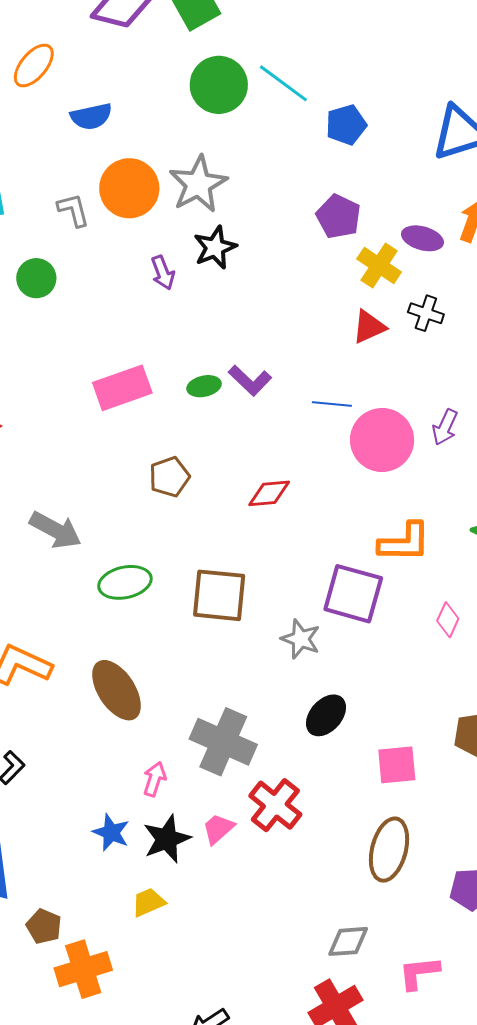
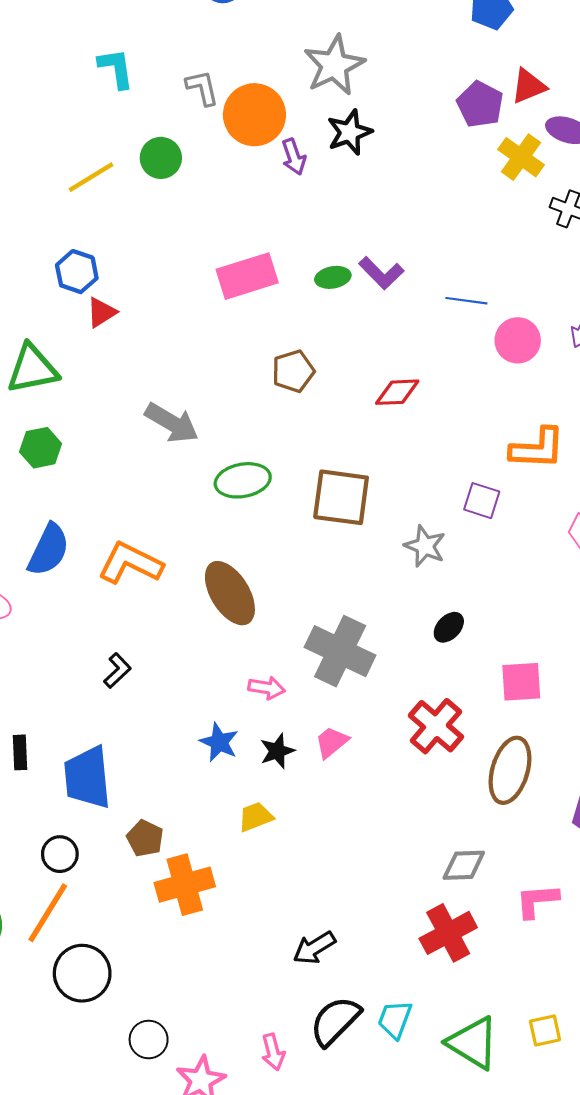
orange circle: (129, 188) -> (254, 115), moved
red triangle: (369, 327) -> (529, 86), moved
pink circle: (382, 440) -> (518, 340), size x0.7
purple square: (353, 594) -> (482, 501), size x0.6
black ellipse: (326, 715) -> (449, 627), size x0.7
pink arrow: (155, 779) -> (267, 688), turned 80
red cross: (275, 805) -> (436, 726), moved
black star: (167, 839) -> (277, 751), size x0.7

